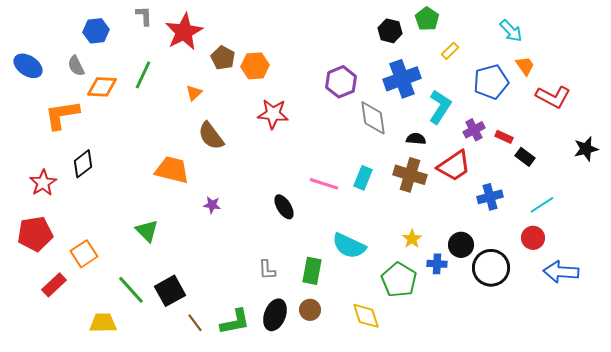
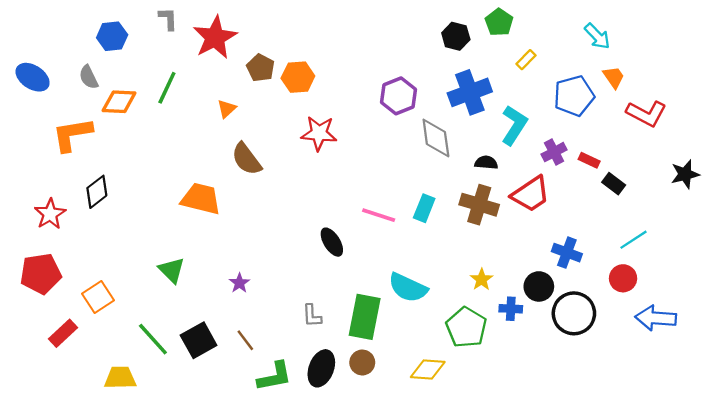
blue cross: (490, 197) -> (567, 253), moved, turned 35
purple star: (212, 205) -> (239, 283), moved, turned 30
green rectangle: (312, 271) -> (365, 317), size x1.4
yellow diamond: (366, 316) -> (428, 370), turned -68
brown line: (195, 323) -> (245, 340), moved

